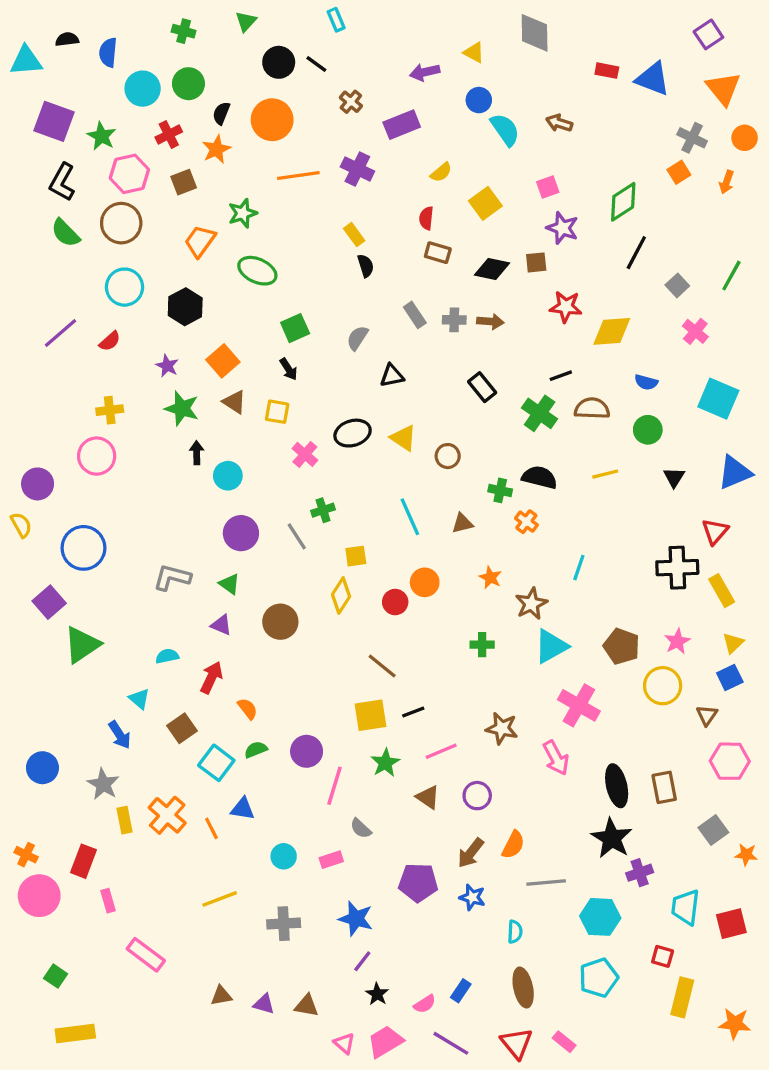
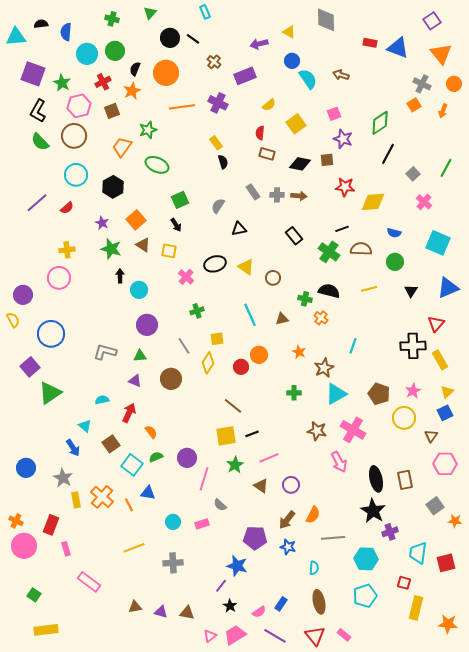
gray line: (297, 536) -> (184, 346), moved
green triangle: (229, 584) -> (140, 356), turned -40
brown star: (502, 728) -> (317, 431), moved
blue star: (356, 919) -> (237, 566), moved
pink triangle: (344, 1043) -> (210, 636), turned 40

